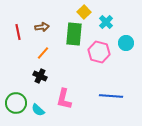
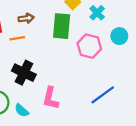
orange line: (43, 53) -> (17, 38), moved, turned 40
black cross: (40, 76) -> (24, 73), size x1.5
blue line: (111, 96) -> (103, 95), turned -40

